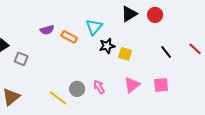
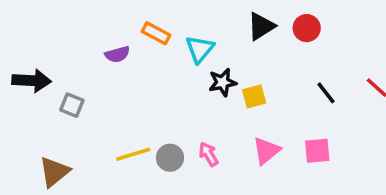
orange rectangle: (69, 37) -> (156, 33), moved
yellow square: (125, 54) -> (254, 96), turned -32
yellow line: (58, 98) -> (133, 154), moved, turned -54

